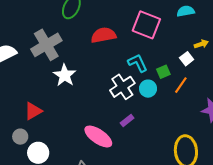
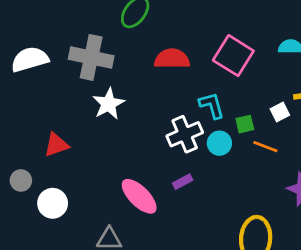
gray cross: (46, 45) -> (91, 57), turned 32
orange line: (181, 85) -> (265, 147), turned 66
gray circle: (20, 137) -> (21, 180), moved

